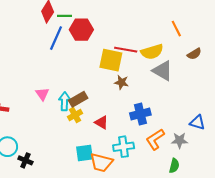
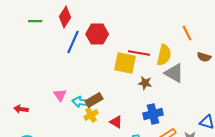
green line: (64, 16) -> (35, 21), moved
yellow semicircle: (152, 52) -> (164, 55), turned -60
brown semicircle: (194, 54) -> (204, 57), turned 48
brown star: (121, 82) -> (145, 83), moved
cyan arrow: (64, 101) -> (81, 102), turned -84

